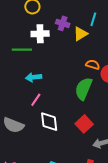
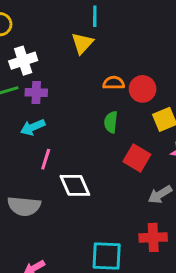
purple cross: (63, 23) -> (36, 93), moved
green semicircle: (84, 89) -> (111, 122), size x0.6
red square: (84, 124) -> (137, 158), moved

